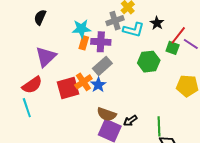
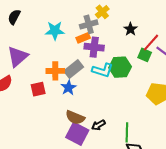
cyan L-shape: (134, 30) -> (103, 70), moved
purple cross: (101, 42) -> (94, 47), moved
orange rectangle: (84, 43) -> (83, 38), moved, turned 48
orange cross: (83, 82) -> (55, 71), moved, turned 30
red square: (68, 88) -> (38, 89), size x0.7

